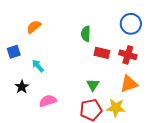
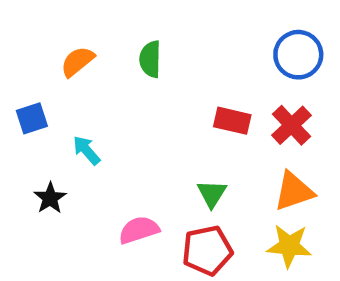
green semicircle: (86, 34) -> (150, 59), moved
red cross: (128, 55) -> (291, 125), turned 30
pink semicircle: (48, 101) -> (139, 230), moved
yellow star: (116, 108) -> (289, 246), moved

